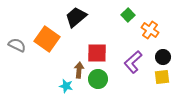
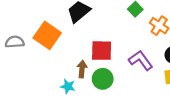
gray semicircle: (17, 45) -> (15, 42), turned -30
purple L-shape: (133, 62) -> (141, 60), turned 95

